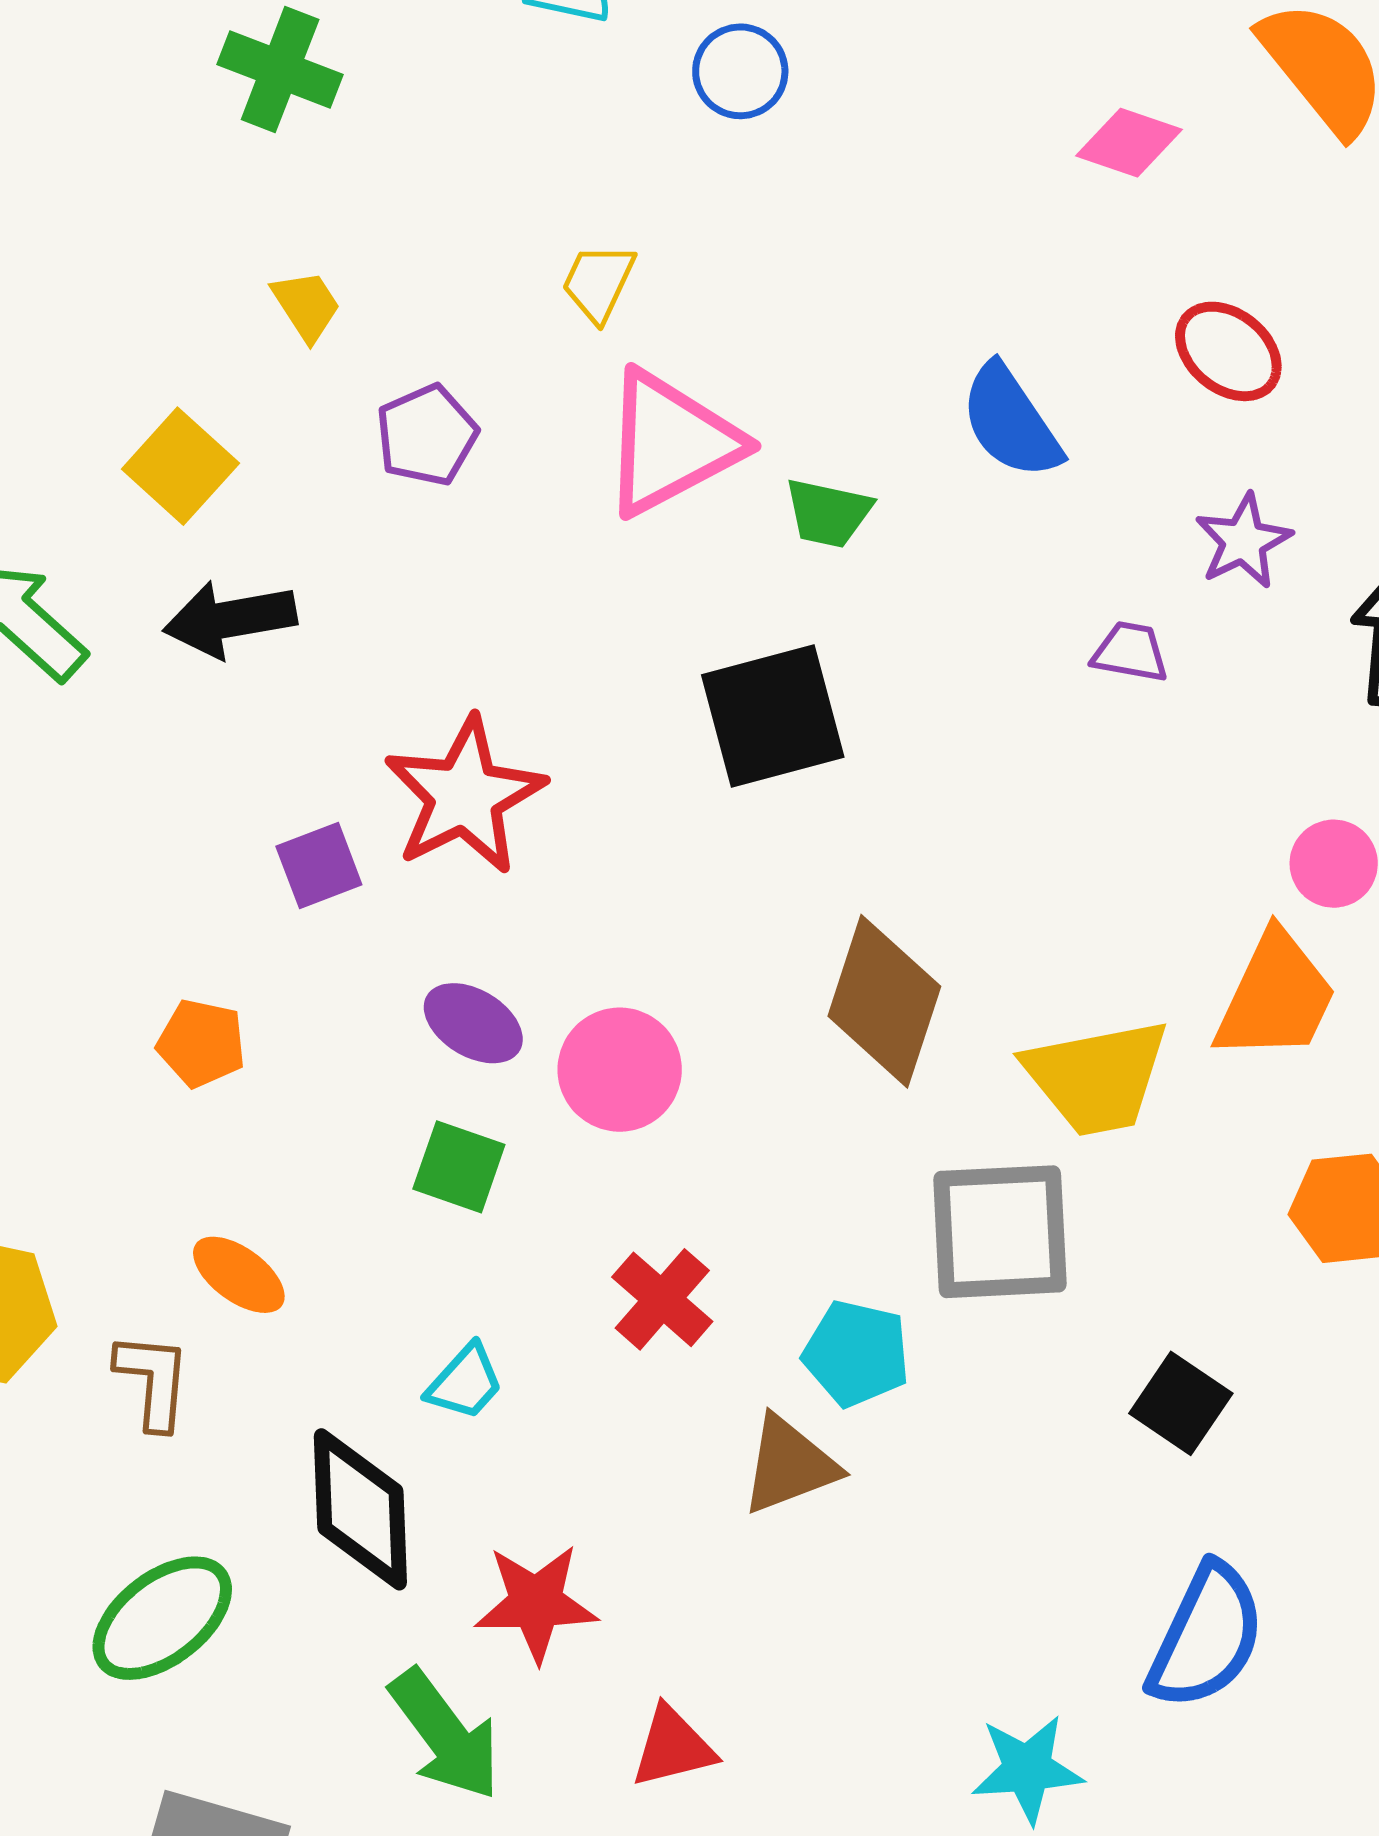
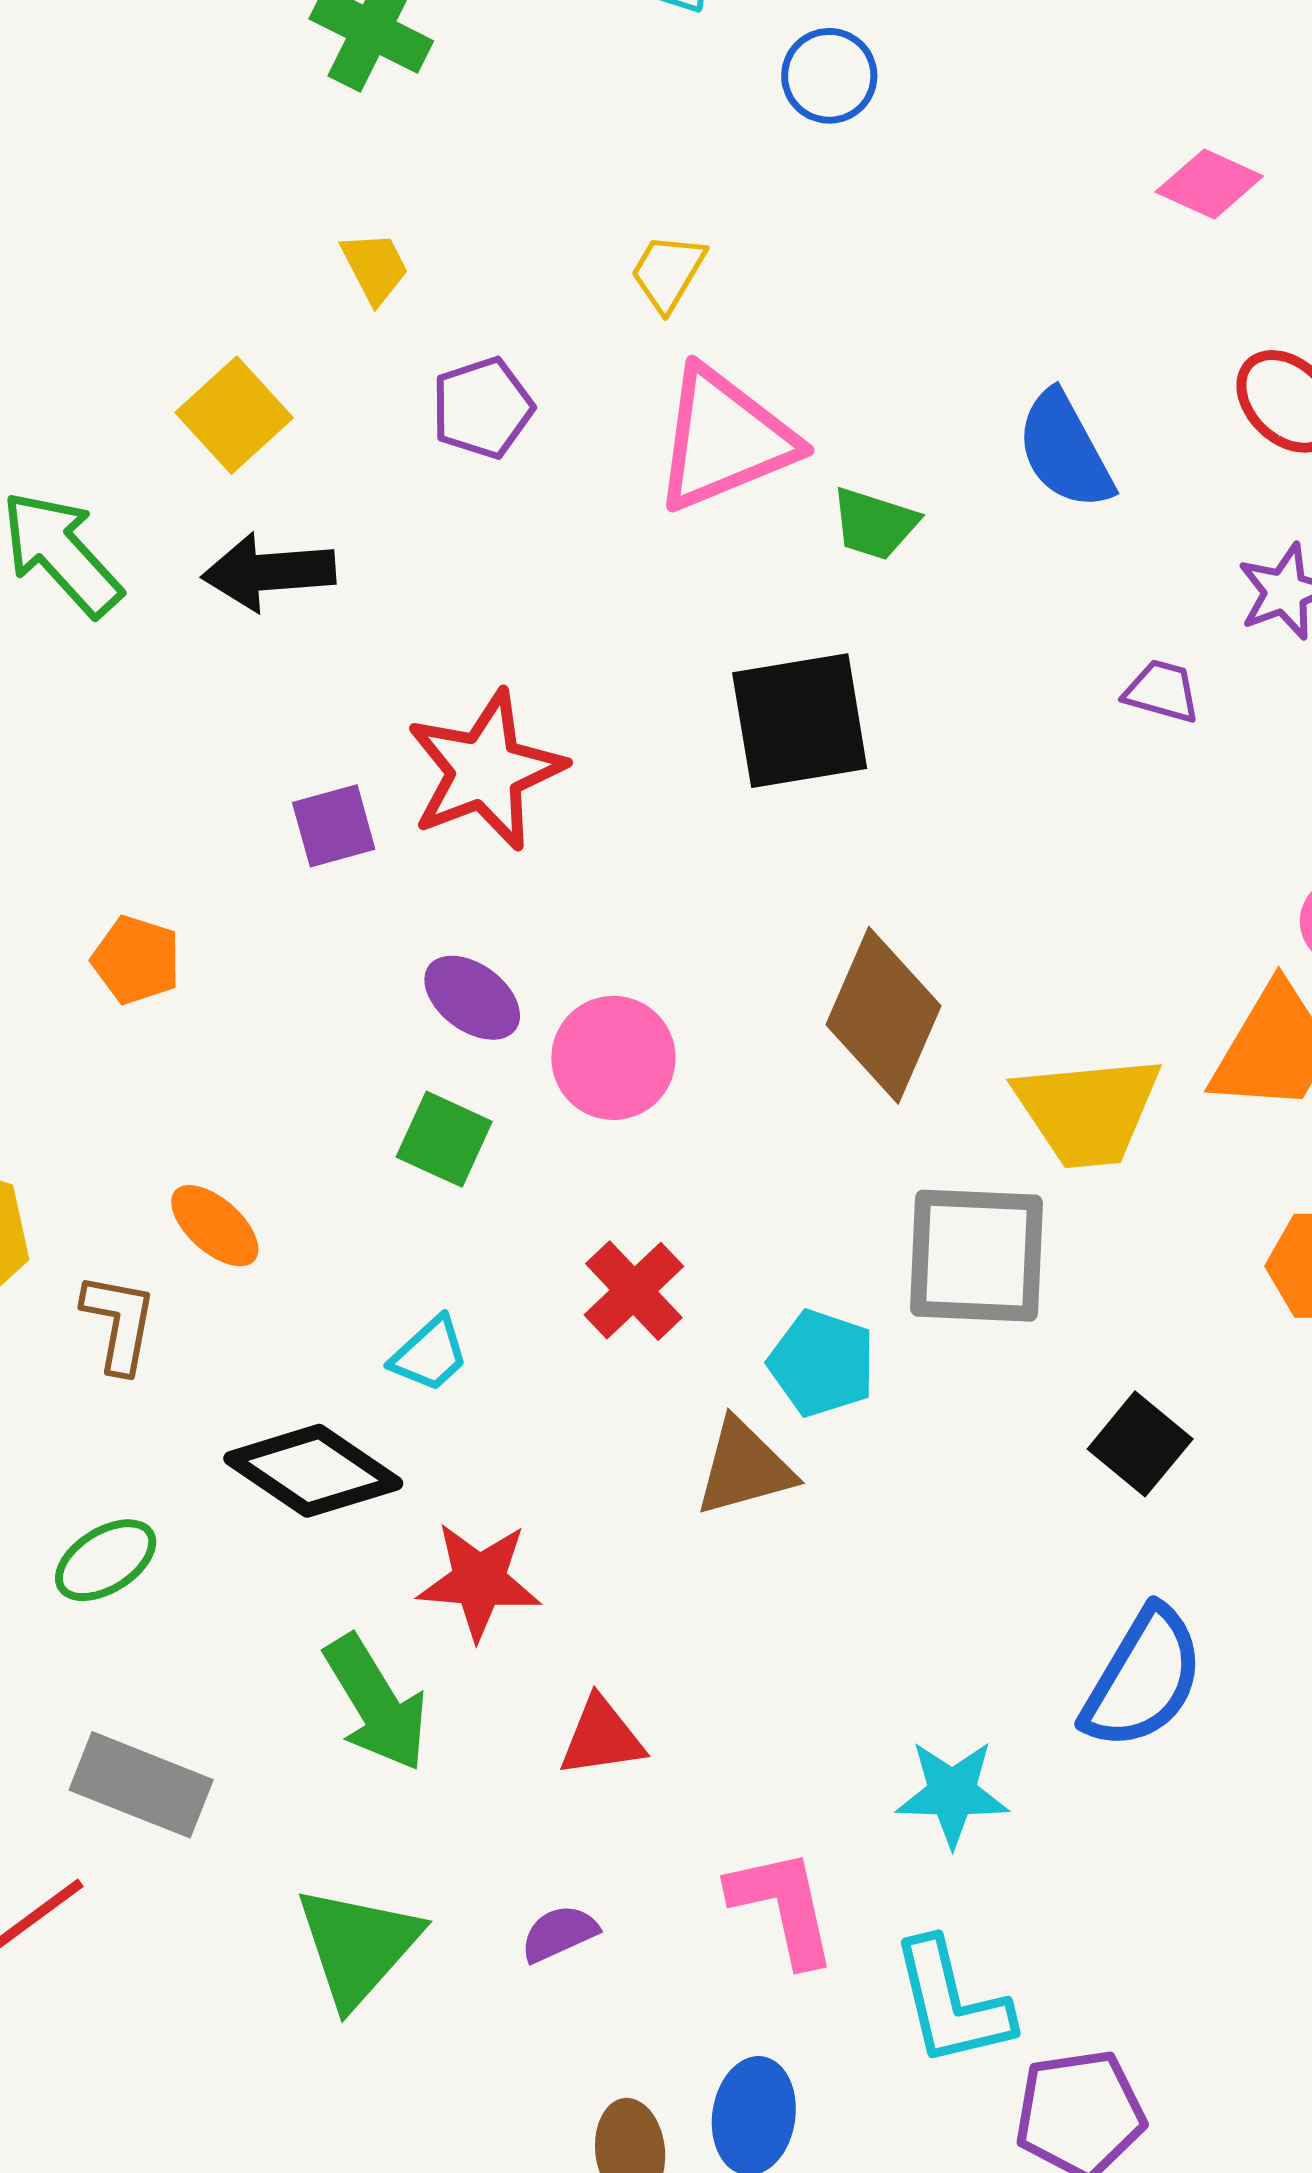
orange pentagon: (201, 1043) -> (136, 960), moved
black diamond: (360, 1509) -> (313, 1471), turned -59
green ellipse: (162, 1618) -> (106, 1560), size x0.7

